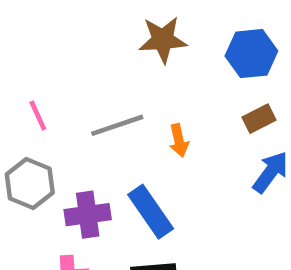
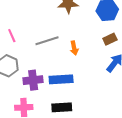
blue rectangle: (151, 212) -> (61, 79), turned -60

